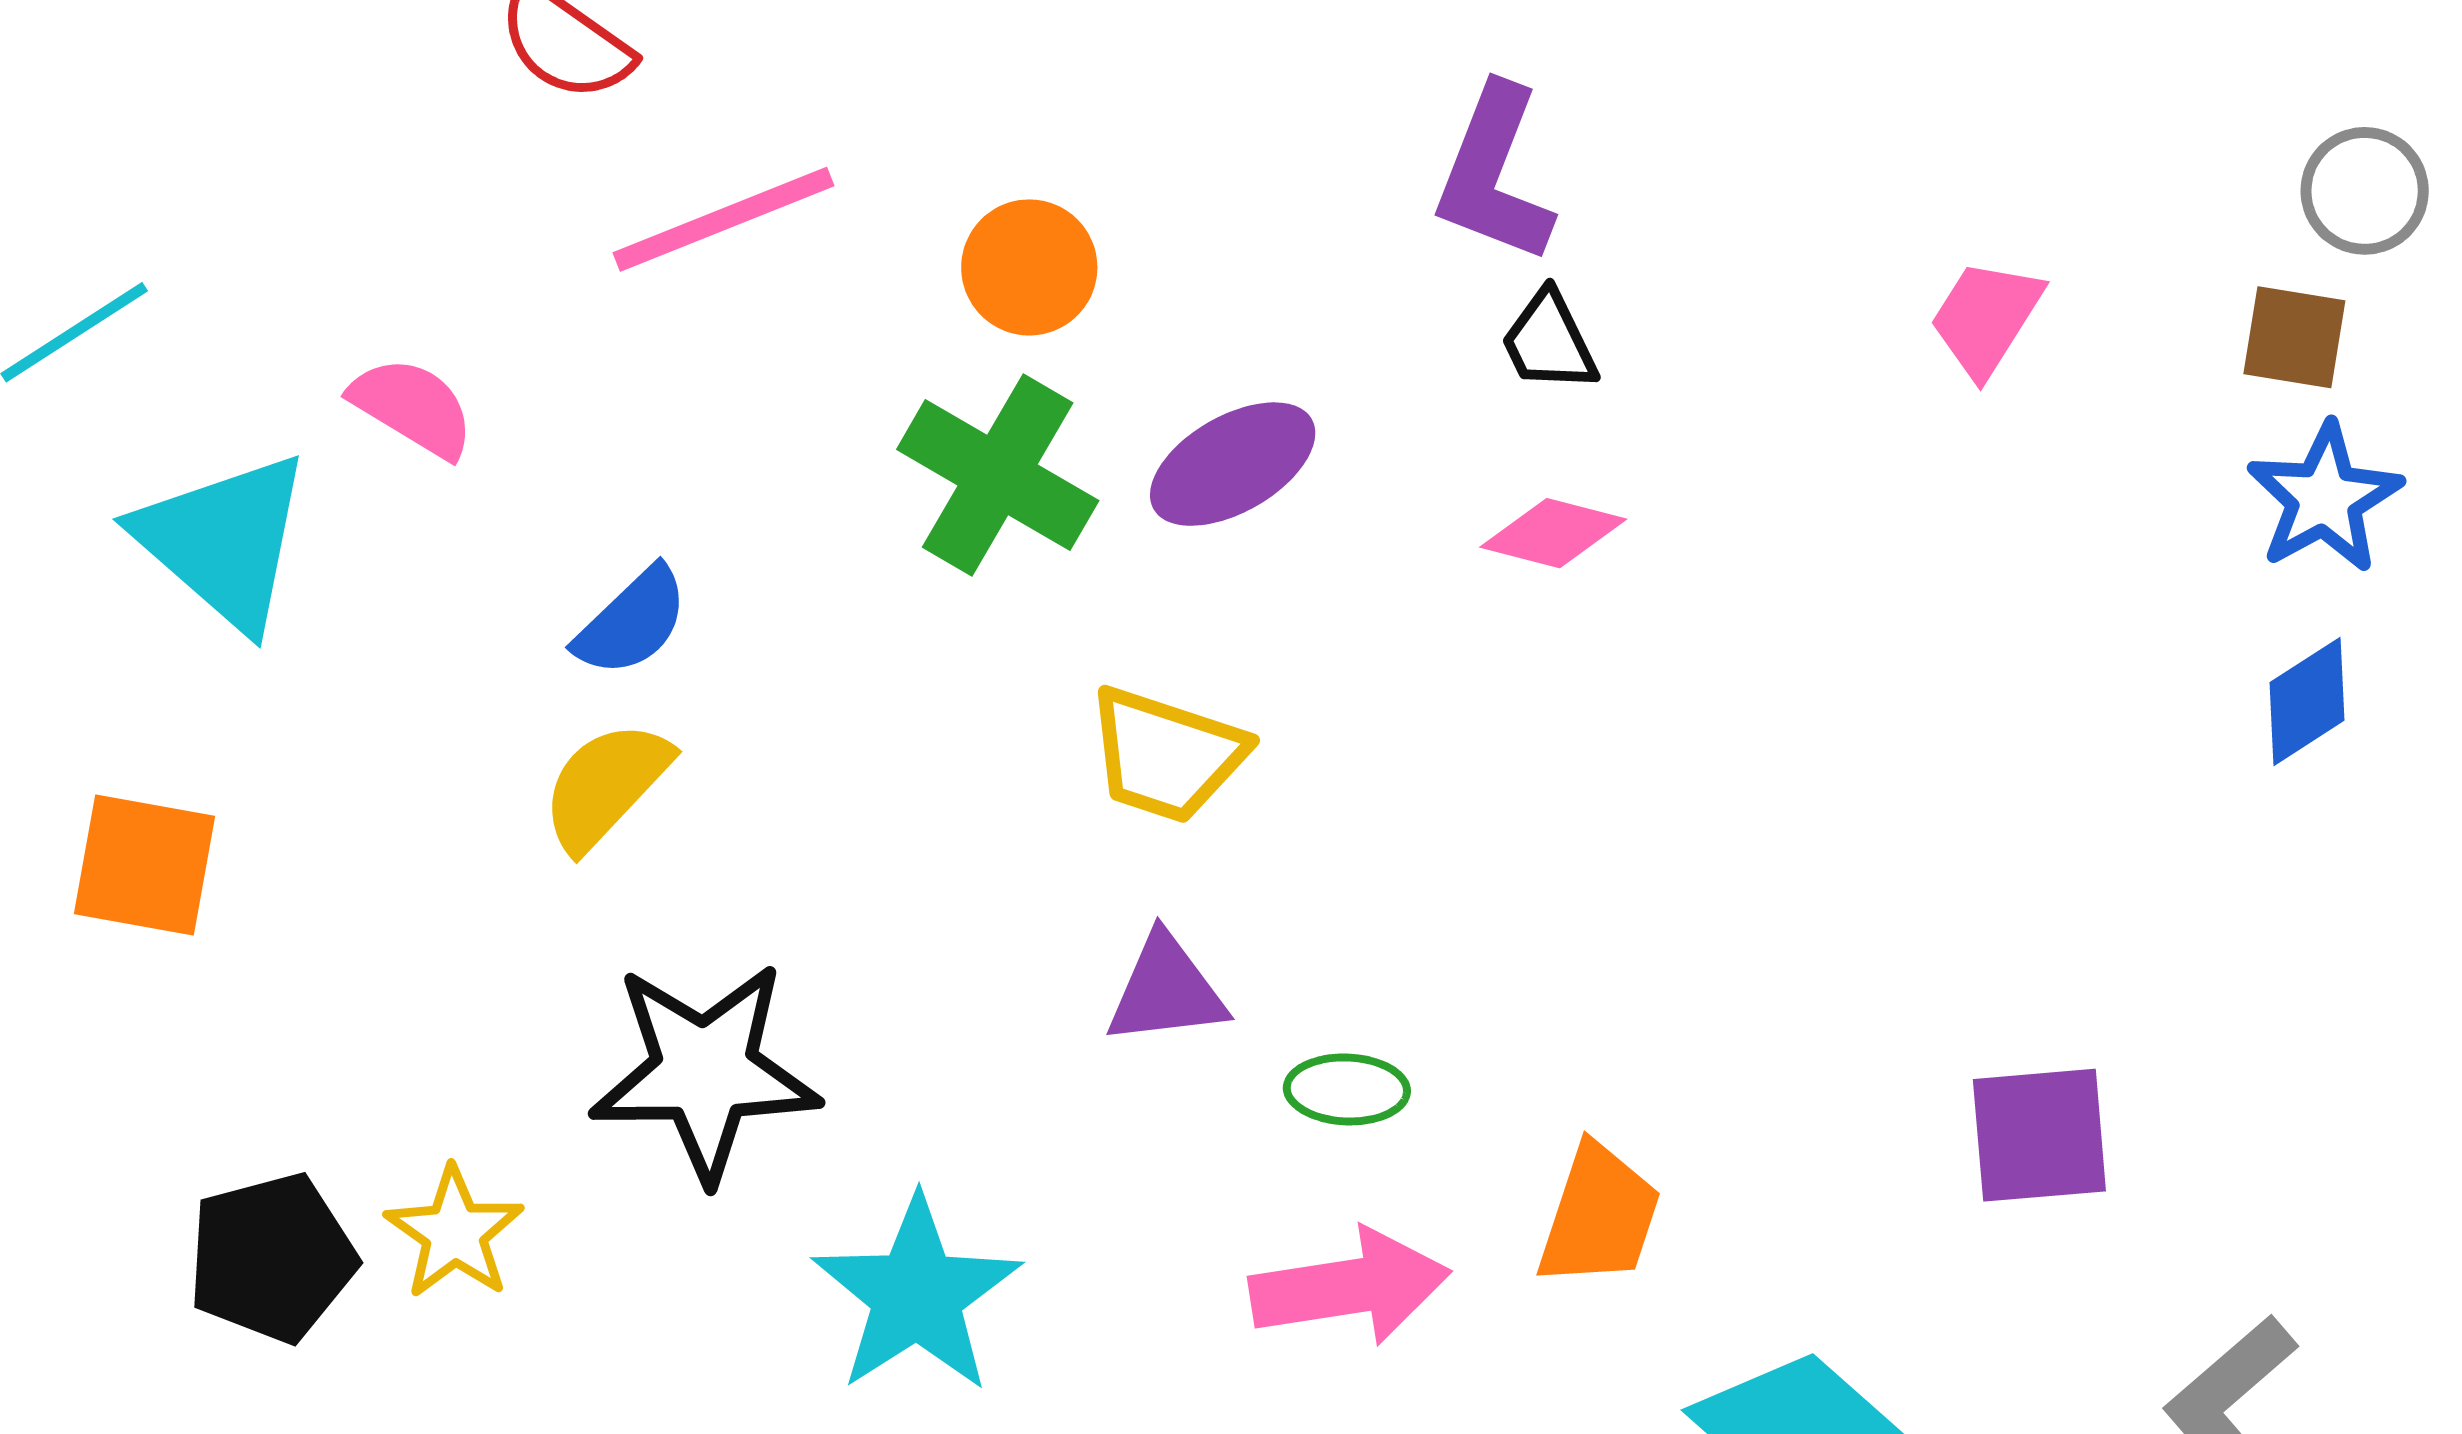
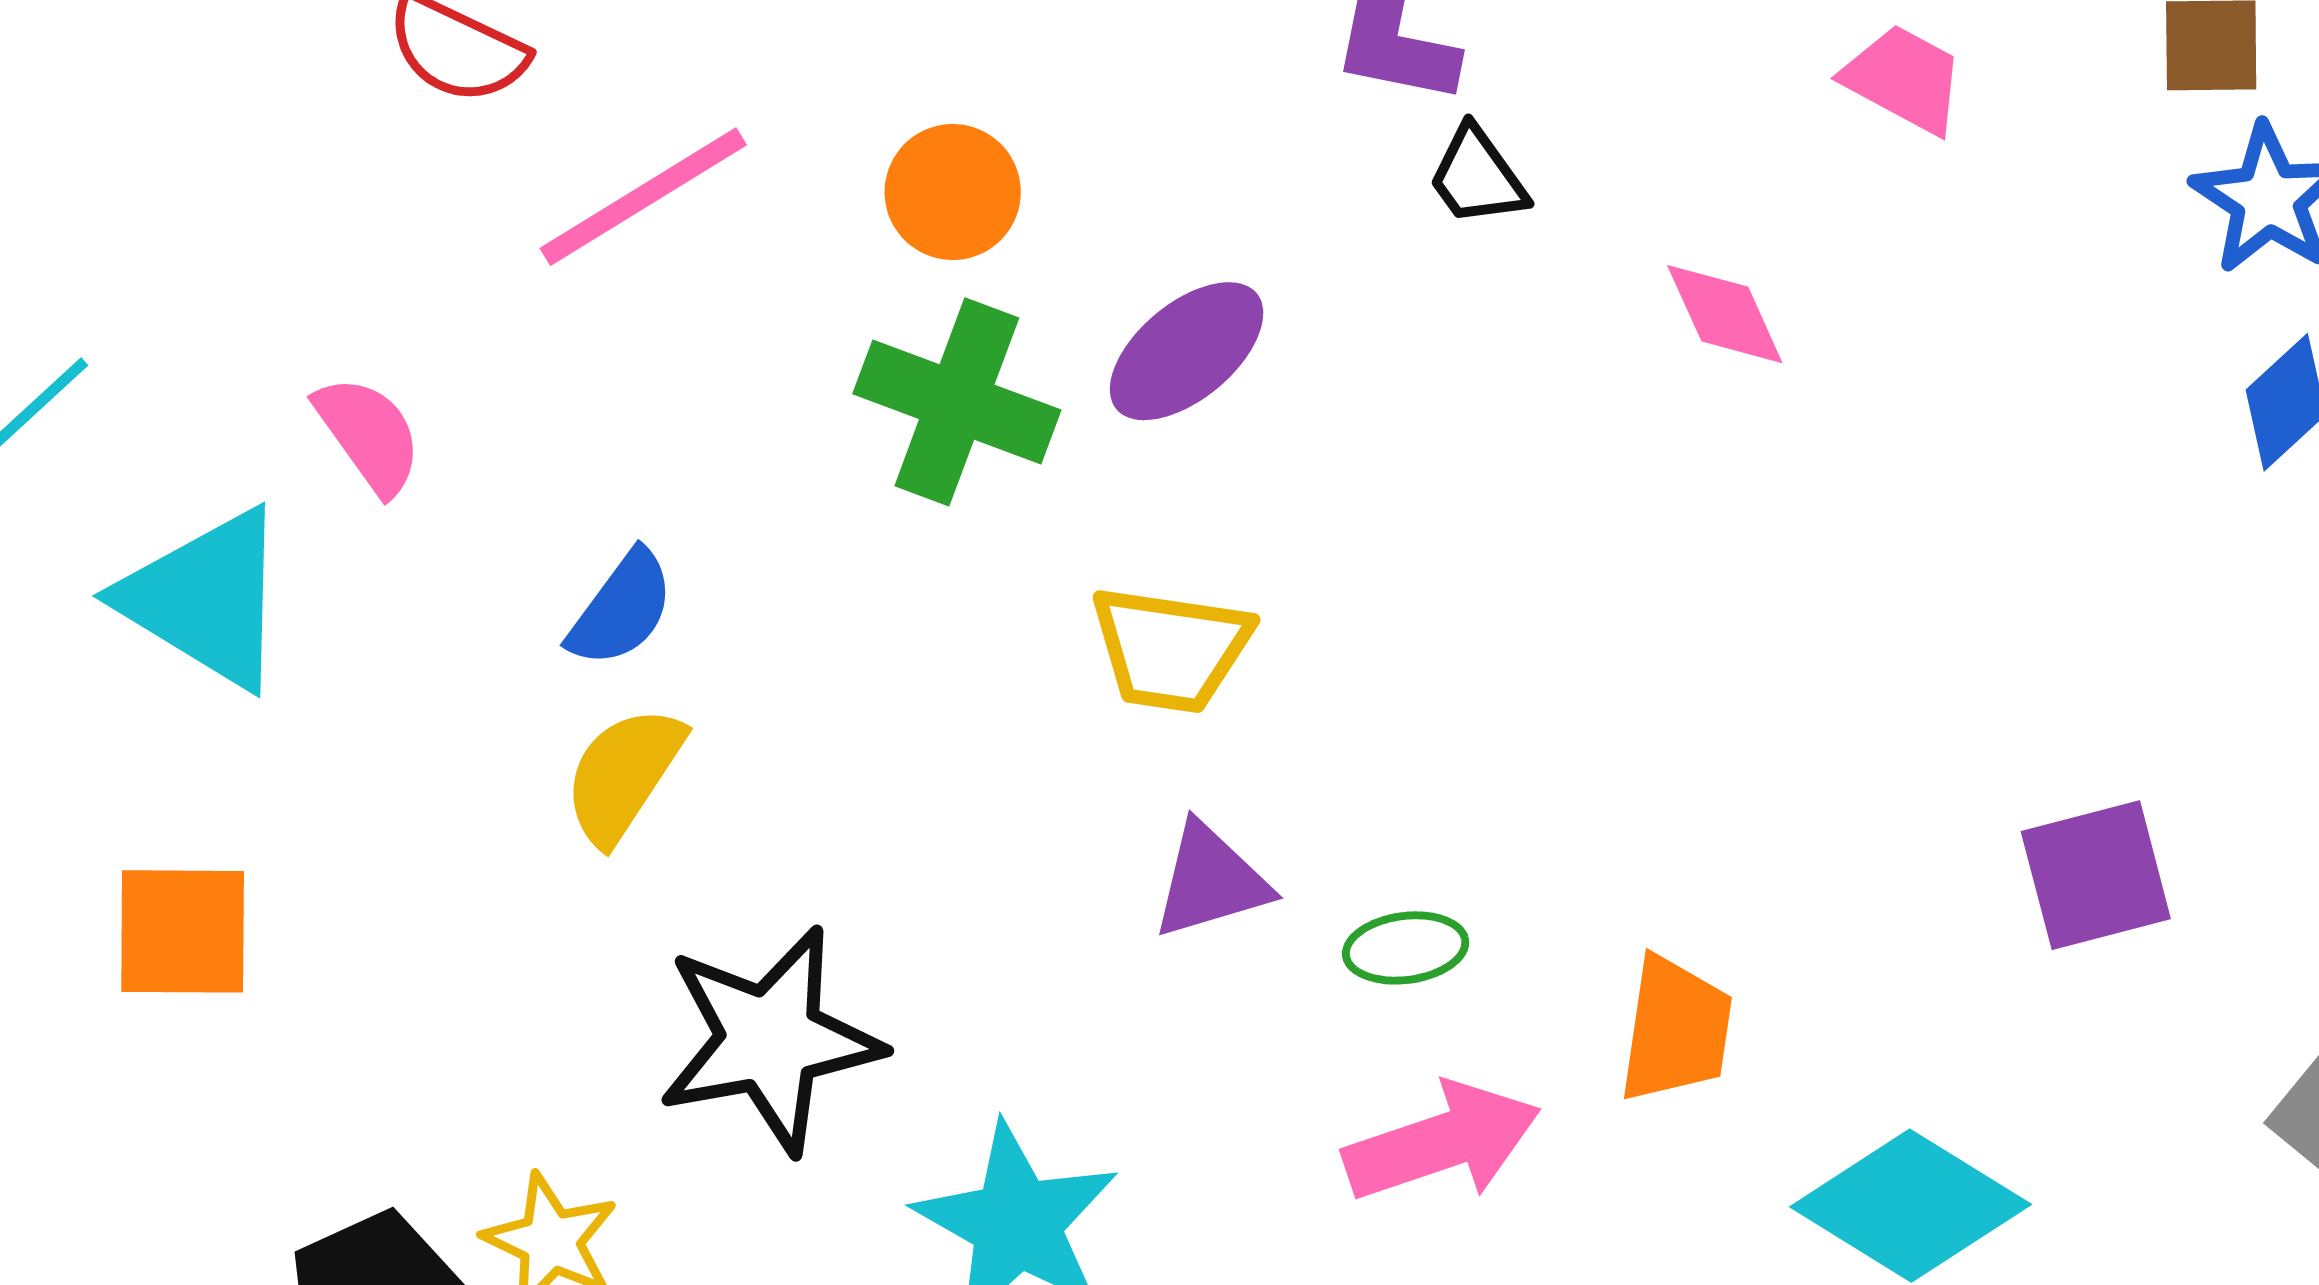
pink trapezoid: (1986, 318) -> (1904, 79), turned 96
pink semicircle: (413, 407) -> (369, 435), turned 33
pink diamond: (1553, 533) -> (1725, 314), moved, turned 61

